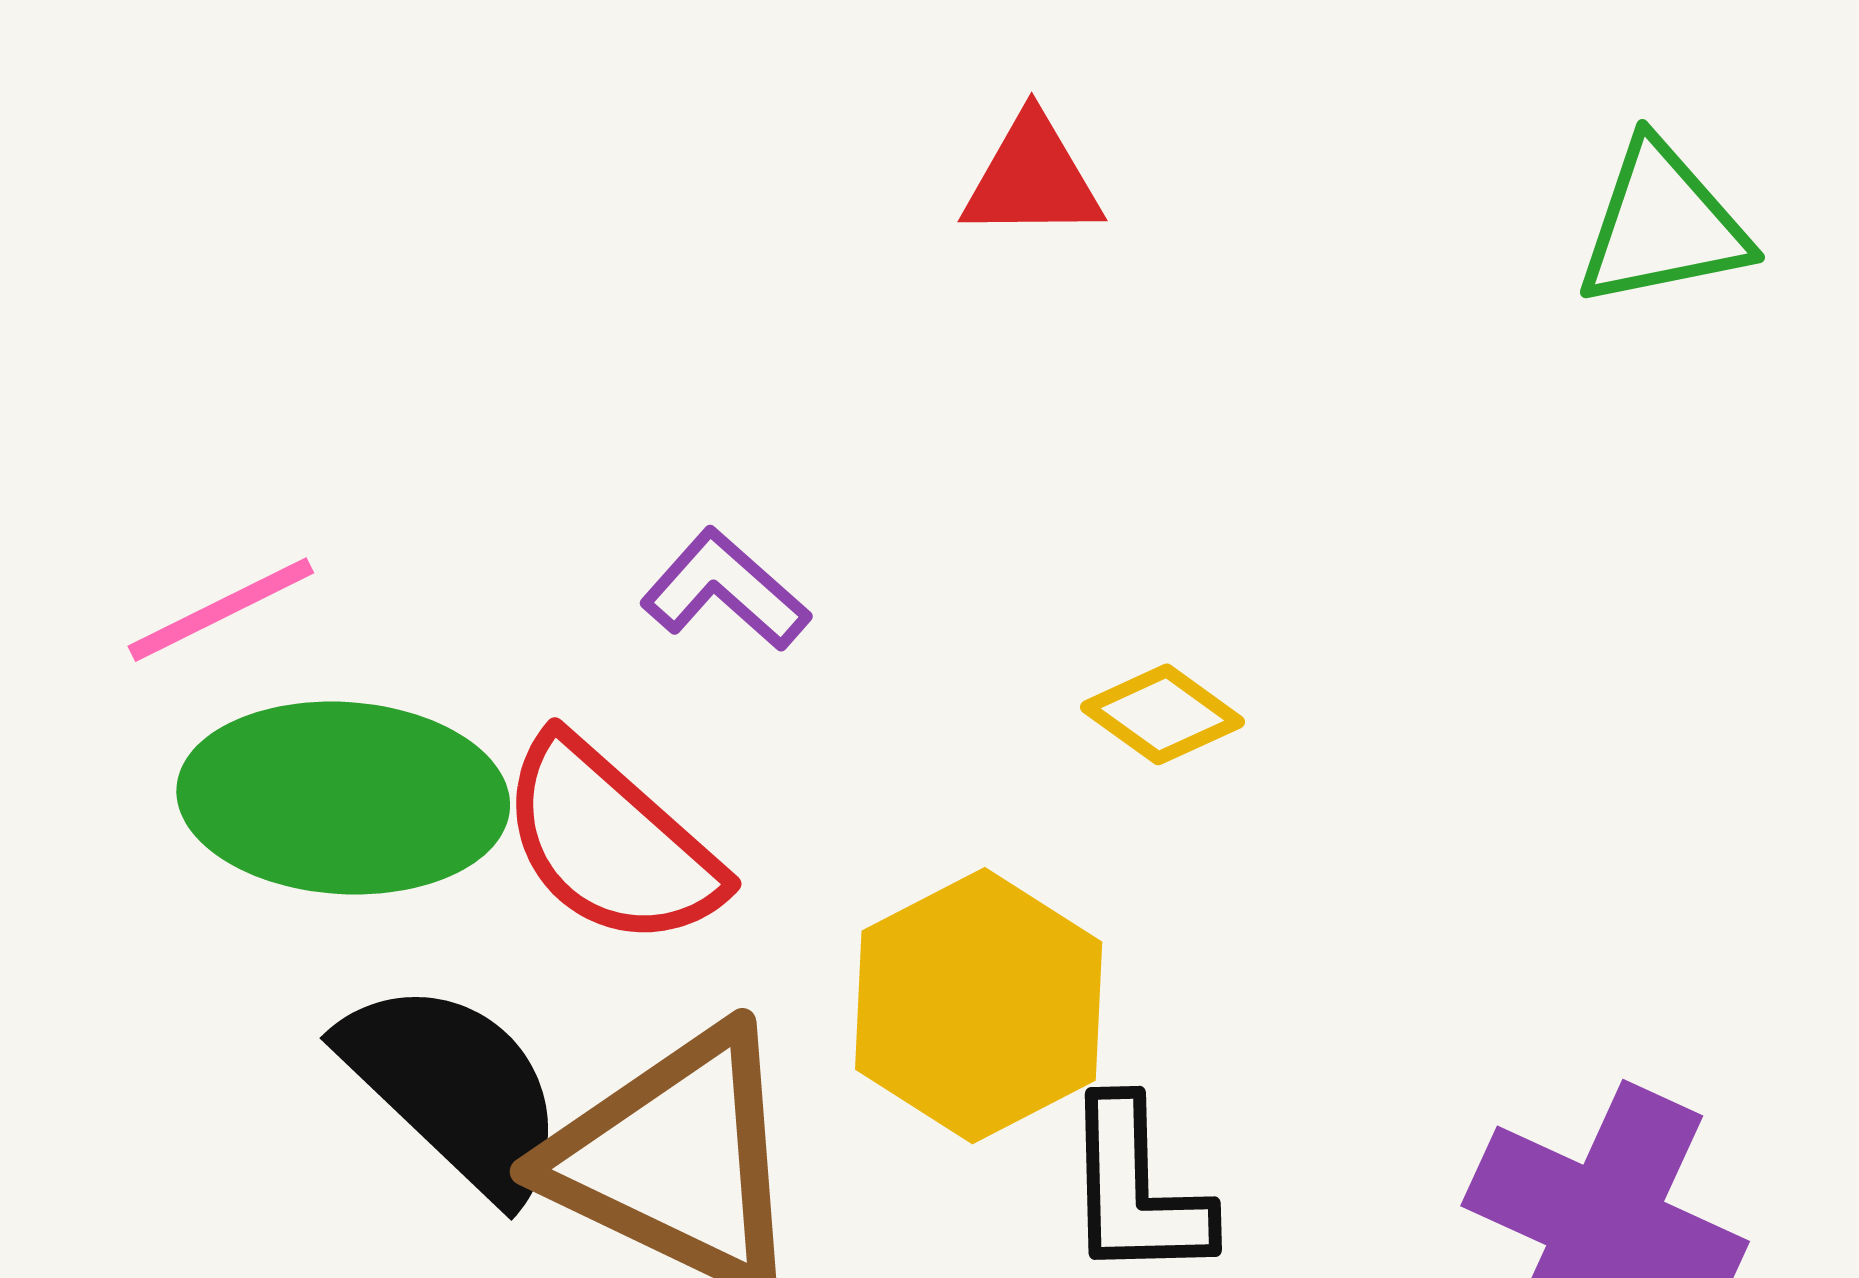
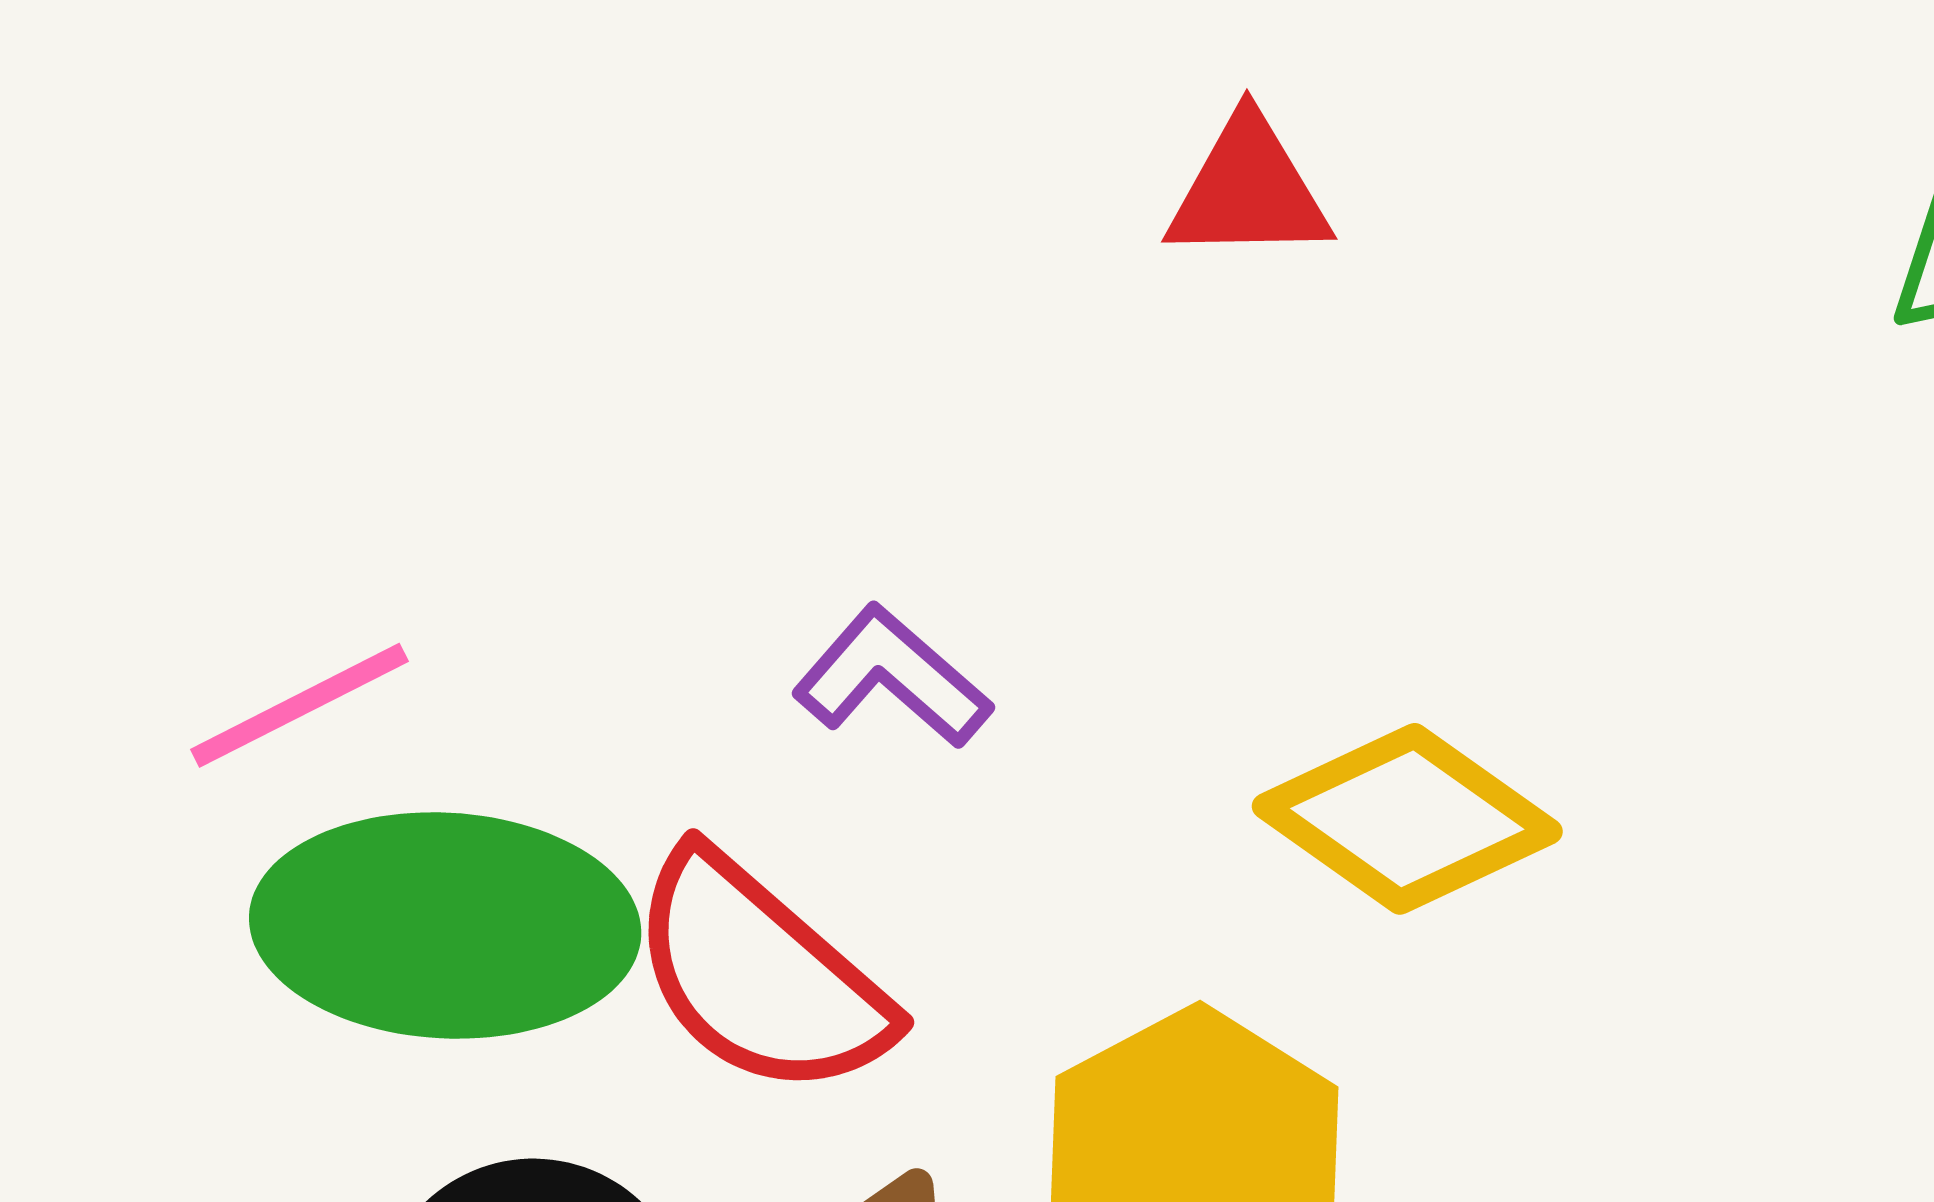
yellow diamond: (1163, 714) -> (1407, 819), size x1.6

